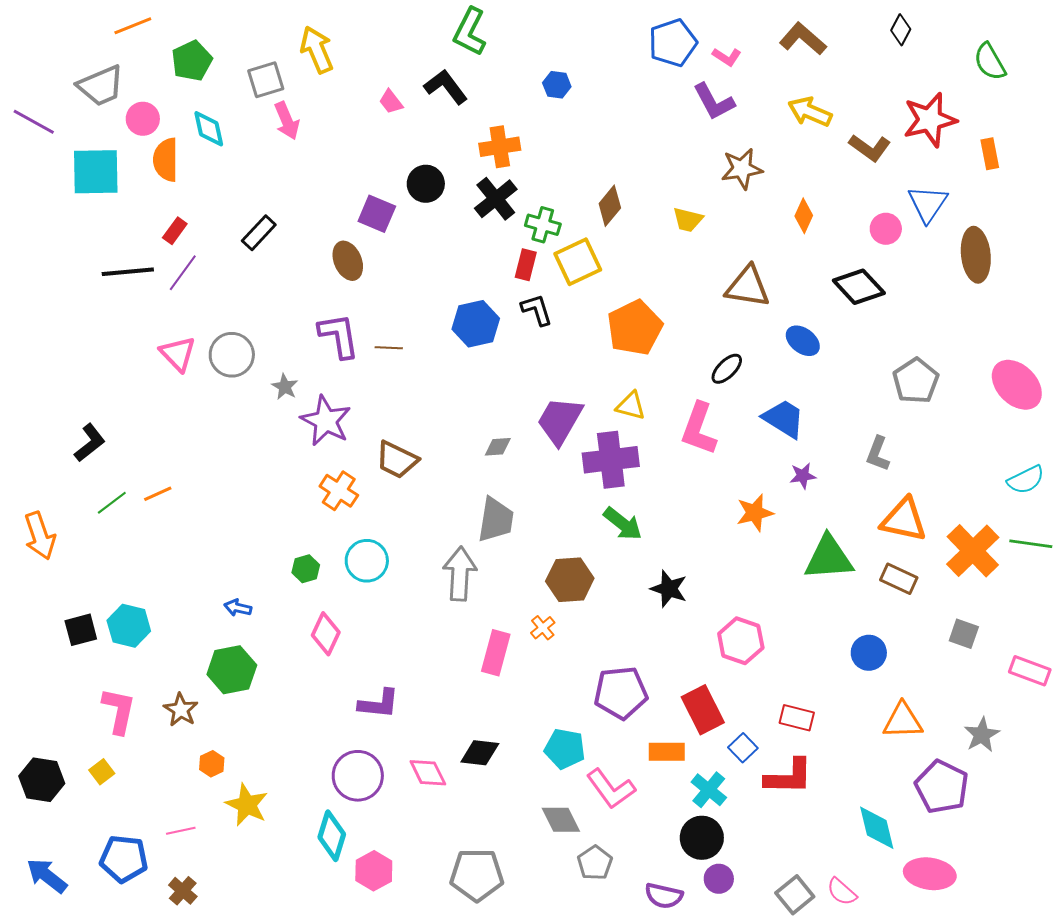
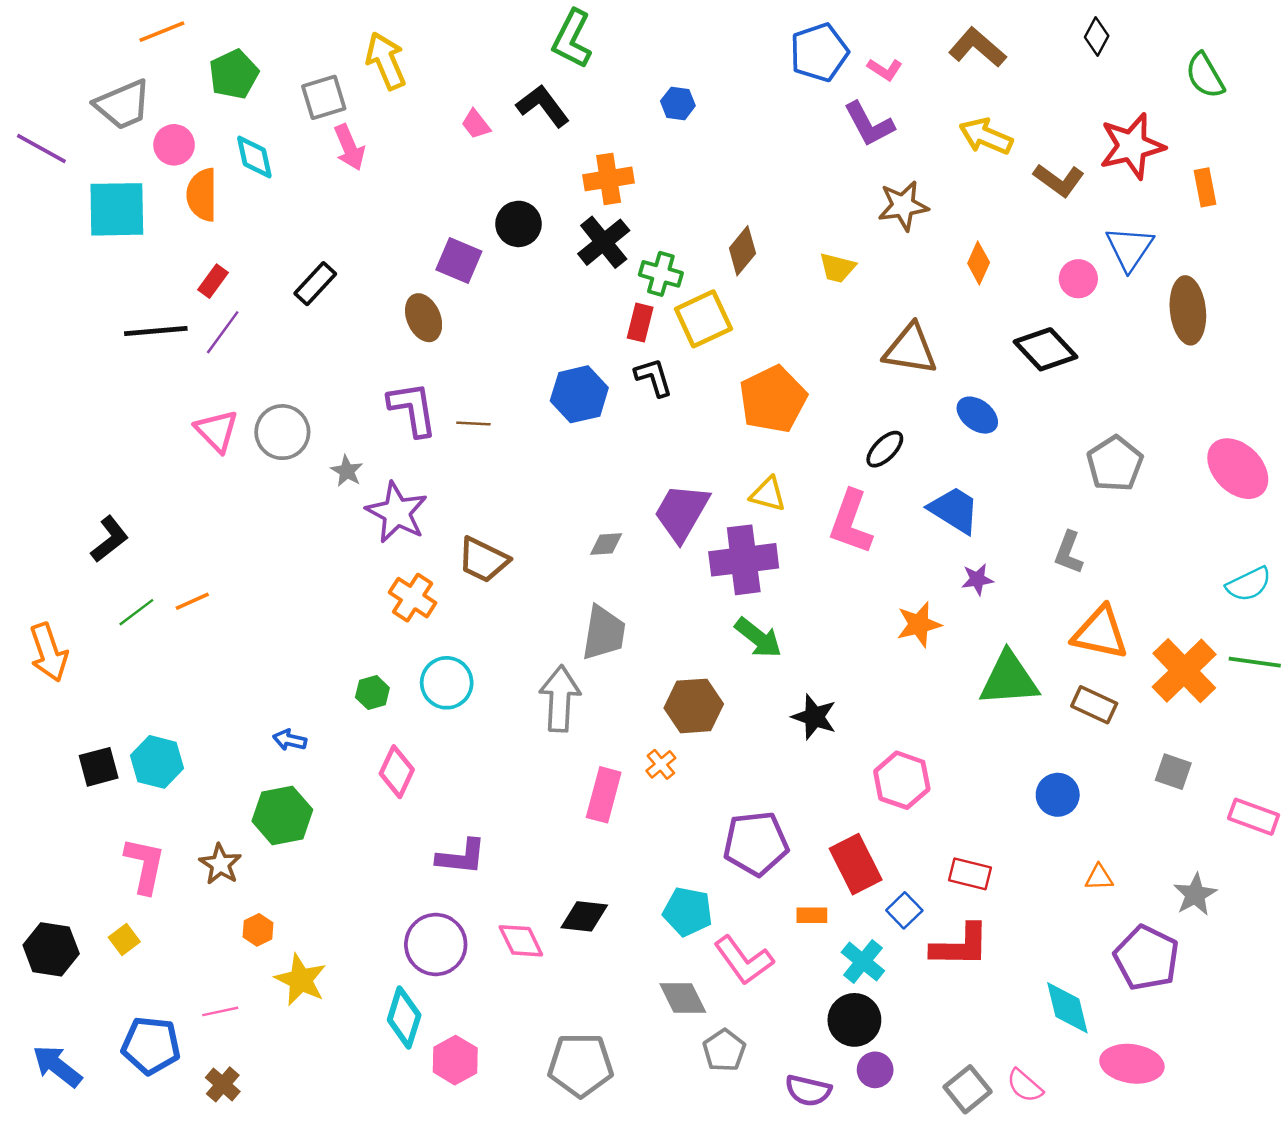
orange triangle: (903, 721) -> (1099, 878), size x0.6
orange rectangle: (667, 752) -> (812, 915), size x0.7

